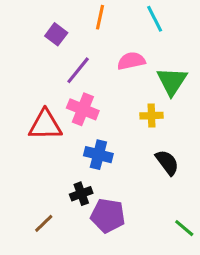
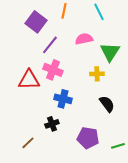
purple square: (56, 34) -> (36, 22), size x1.5
purple pentagon: (108, 216) -> (88, 138), moved
green line: (184, 228) -> (118, 146), turned -56

